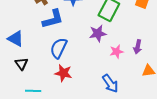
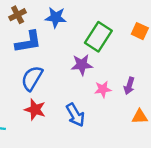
blue arrow: (110, 84) -> (75, 115), moved

